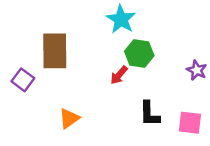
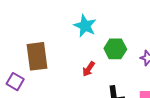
green hexagon: (139, 53) -> (115, 49), moved

